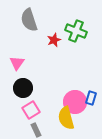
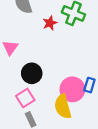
black circle: (23, 88) -> (32, 73), moved

